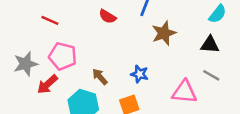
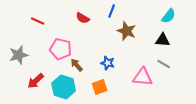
brown star: (164, 33) -> (127, 31), turned -30
pink pentagon: (63, 56) -> (61, 49), moved
red arrow: (47, 84) -> (36, 81), moved

